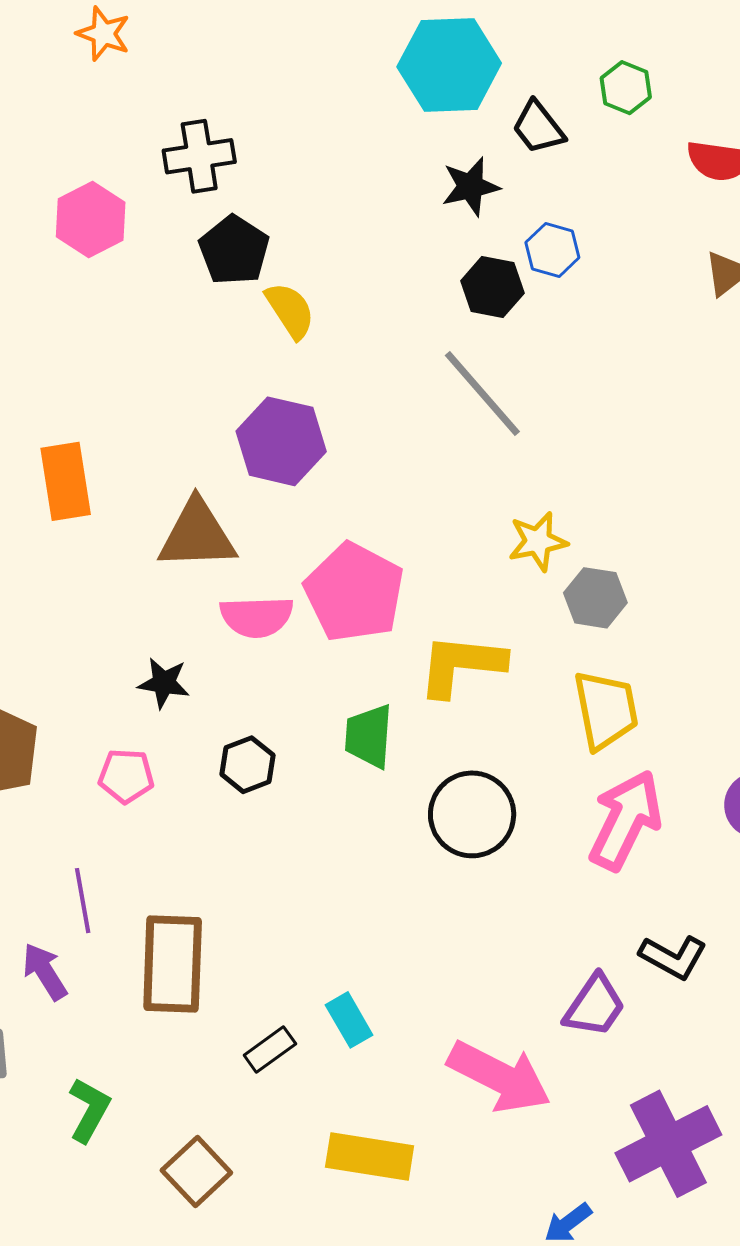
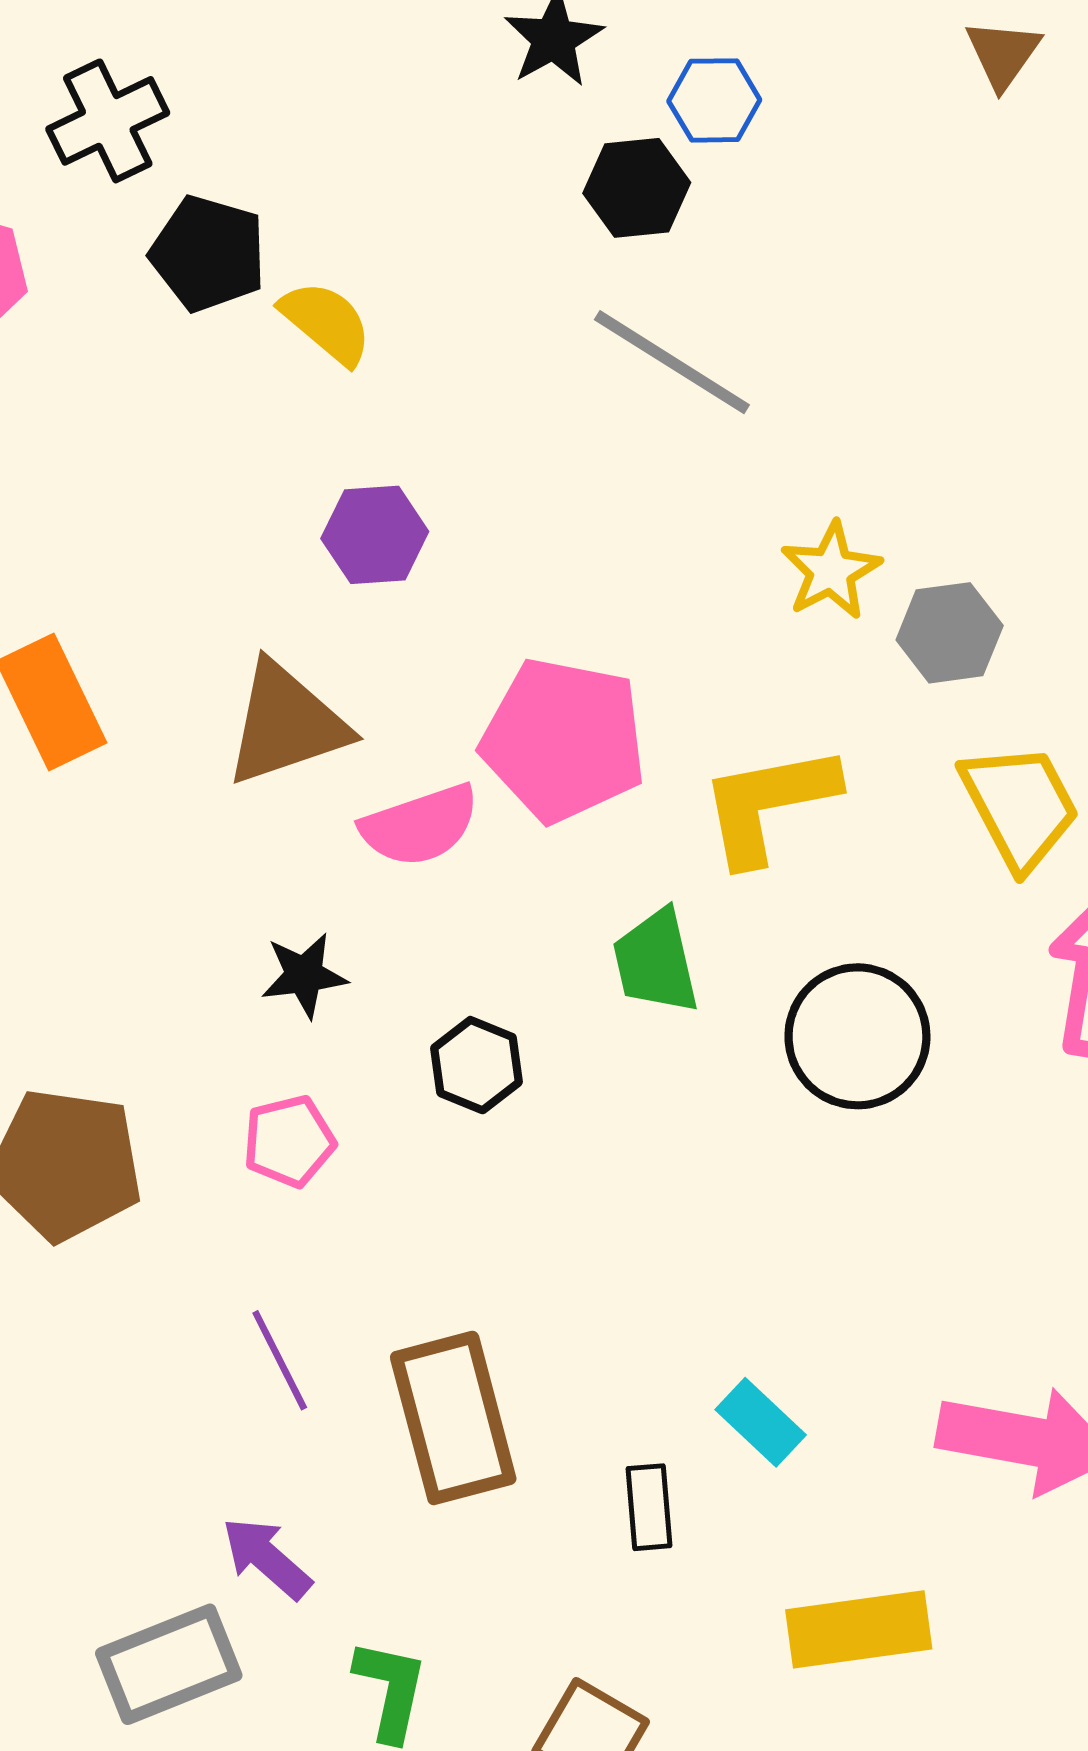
purple hexagon: (281, 441) -> (375, 535), size x0.7
purple arrow: (45, 972) -> (267, 1558), moved
black rectangle: (270, 1050) -> (649, 1507), turned -42

